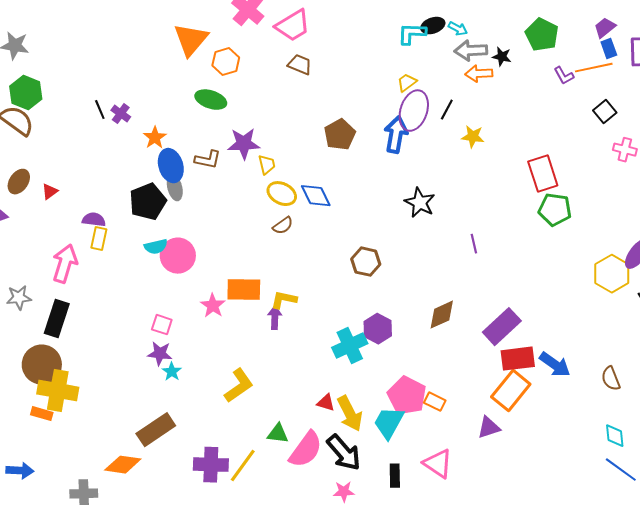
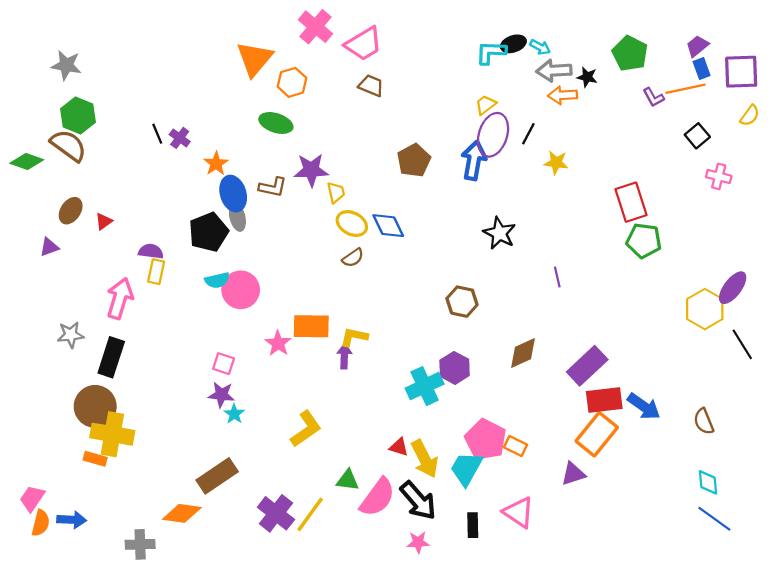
brown hexagon: (366, 262) -> (462, 302), moved
purple cross: (211, 465) -> (276, 513), turned 36

